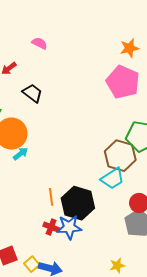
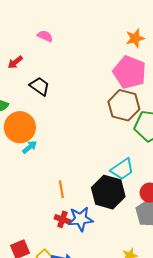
brown hexagon: (120, 156) -> (124, 105), moved
black hexagon: (78, 203) -> (108, 192), moved

